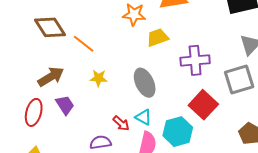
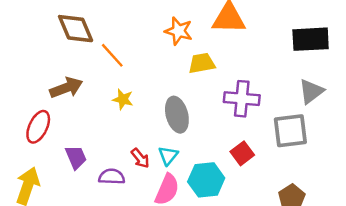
purple trapezoid: (65, 105) -> (76, 157), moved
red square: (203, 105) -> (242, 153), size x0.7
cyan triangle: (143, 117) -> (168, 156), turned 30

